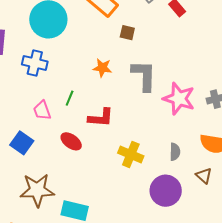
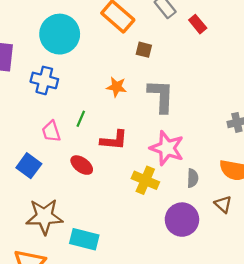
pink star: (179, 99) -> (167, 148), moved

